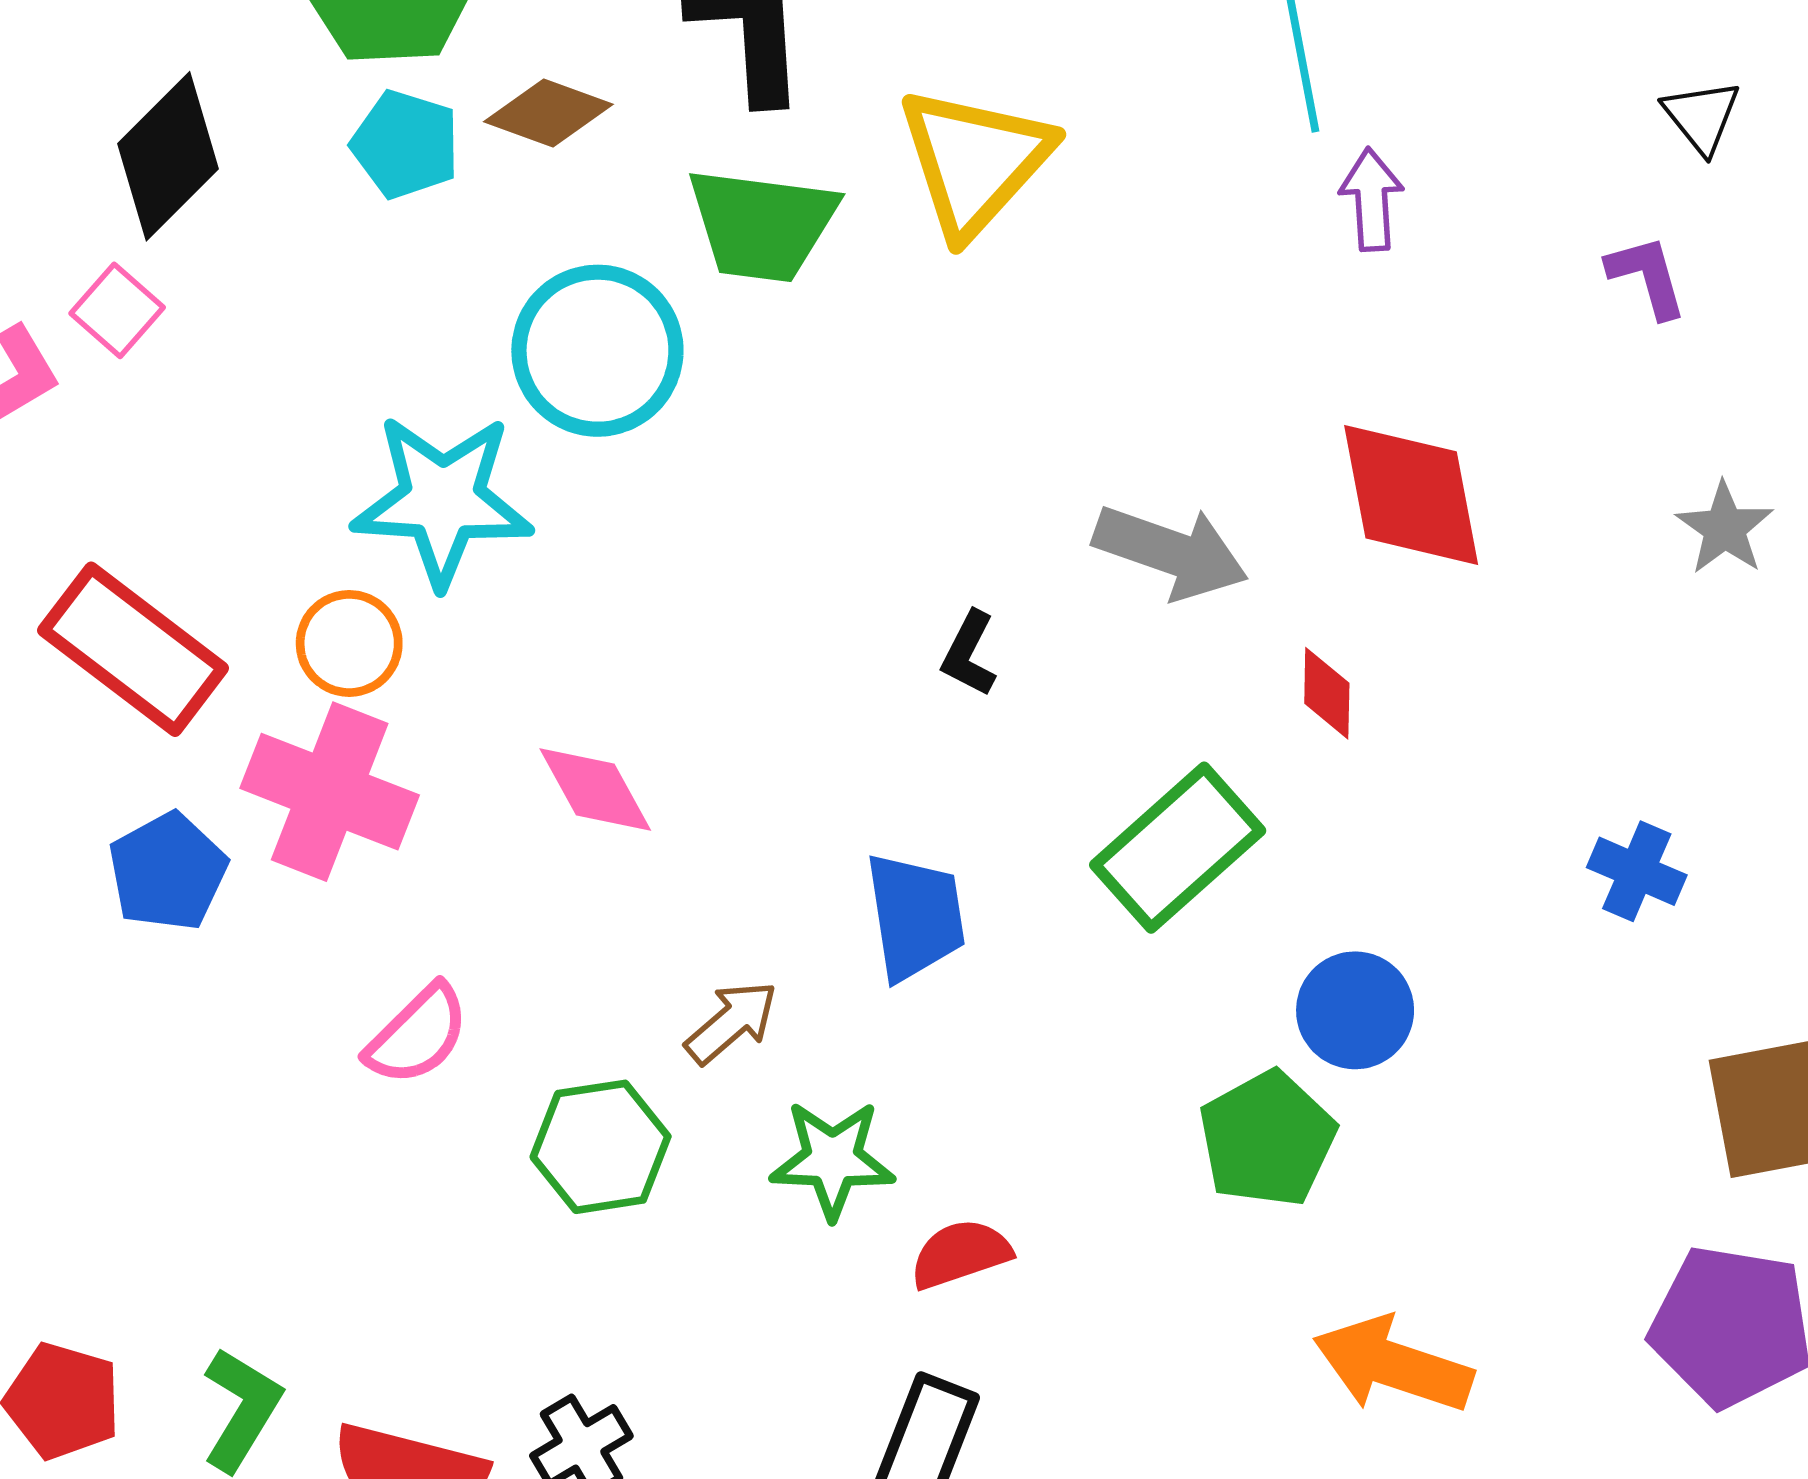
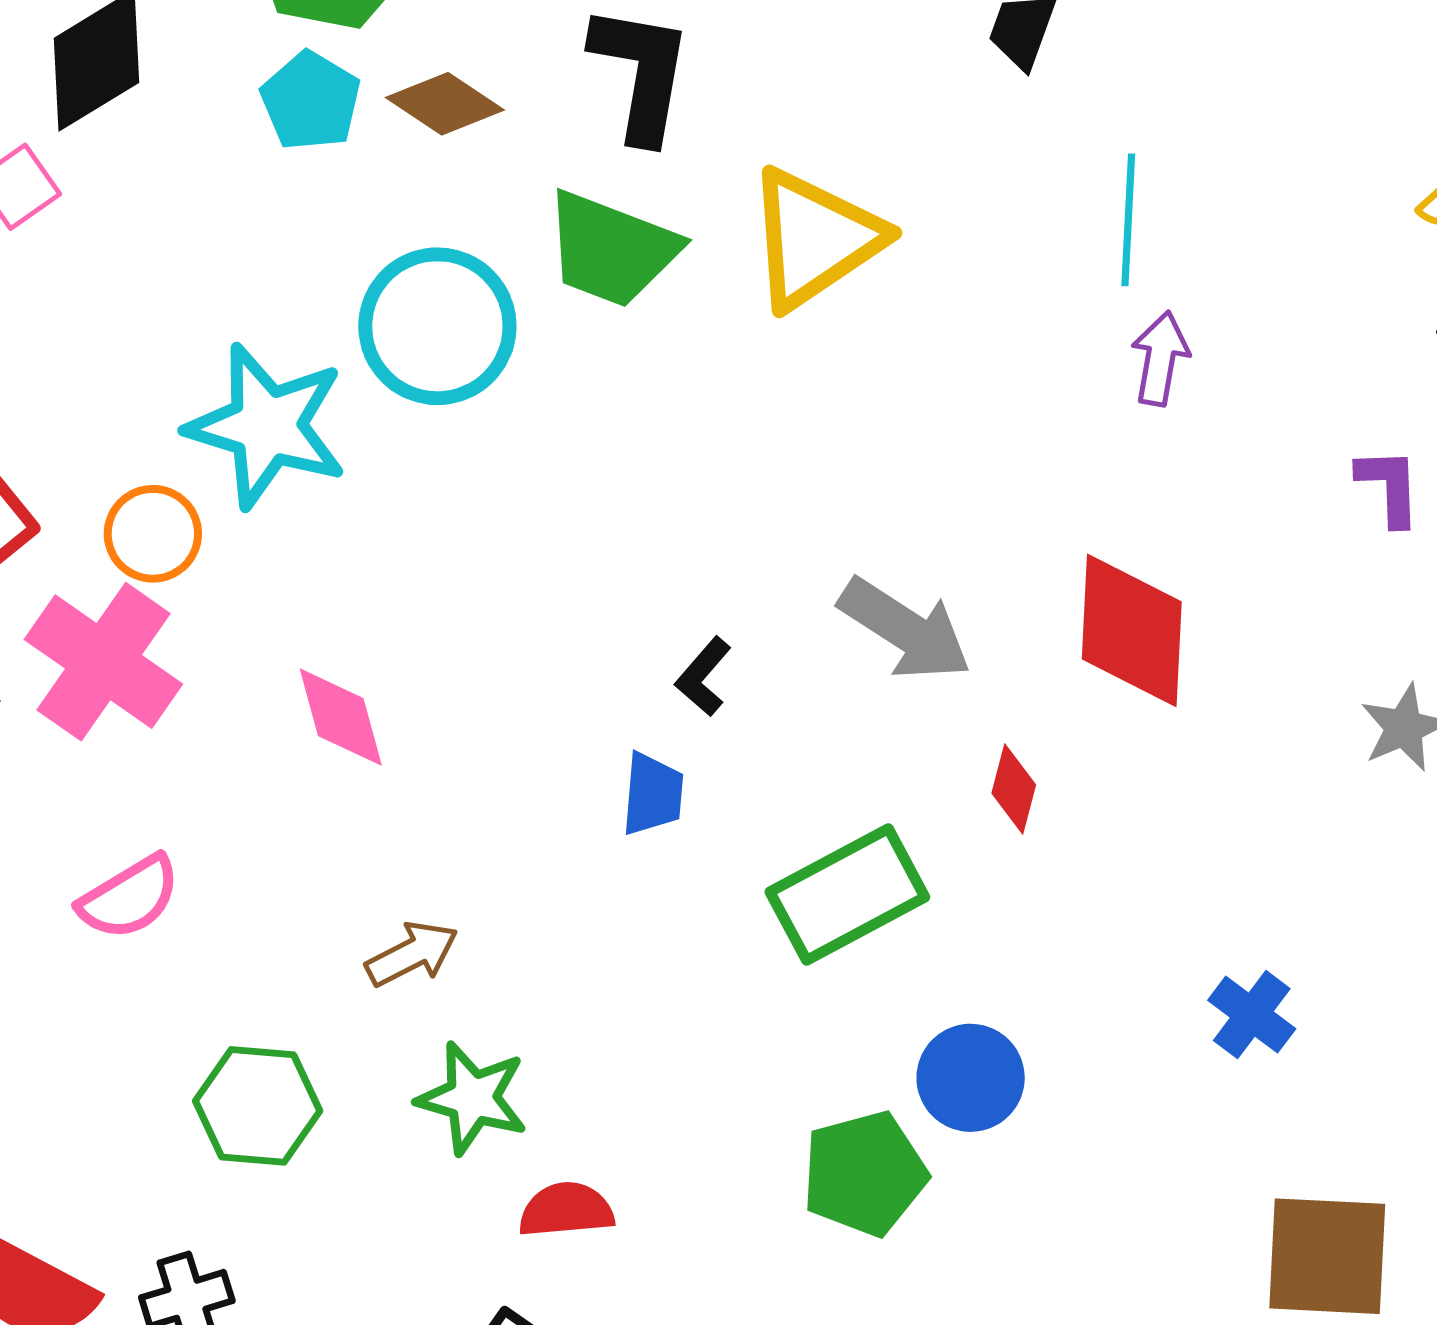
blue trapezoid: (915, 916) -> (653, 794), moved, size x0.7
green hexagon: (601, 1147) -> (258, 1106), moved

